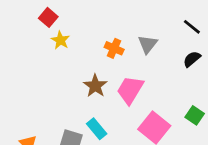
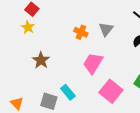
yellow star: (60, 40) -> (28, 27), moved
brown star: (95, 86) -> (41, 60), moved

